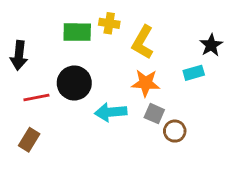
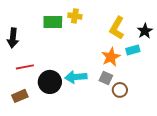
yellow L-shape: (143, 42) -> (117, 28), moved
black circle: (74, 83) -> (50, 82), moved
orange star: (146, 83) -> (111, 57), moved, turned -30
brown rectangle: (29, 140) -> (20, 96), turned 35

